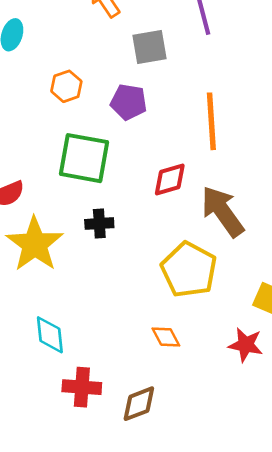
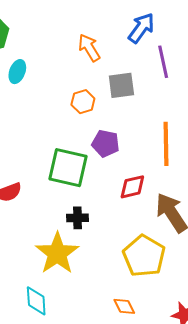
orange hexagon: (66, 86) -> (83, 102), moved
purple pentagon: (129, 102) -> (106, 143), moved
yellow star: (35, 244) -> (57, 253), moved

